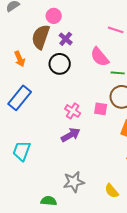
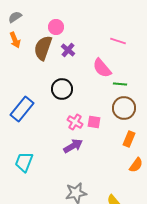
orange arrow: (20, 59) -> (15, 40), moved
black circle: (60, 64) -> (62, 89), moved
pink square: (101, 109) -> (94, 122), moved

